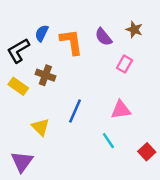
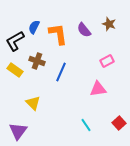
pink rectangle: (124, 64) -> (107, 61), moved, turned 32
blue line: (75, 111) -> (61, 72), moved
cyan line: (108, 141) -> (86, 125), moved

